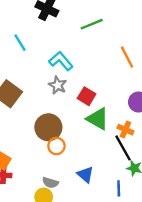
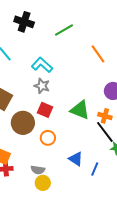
red square: (87, 96) -> (45, 110), moved
brown circle: (48, 127) -> (23, 123), moved
gray semicircle: (50, 183) -> (38, 170), moved
blue line: (119, 188) -> (95, 169), moved, turned 32

